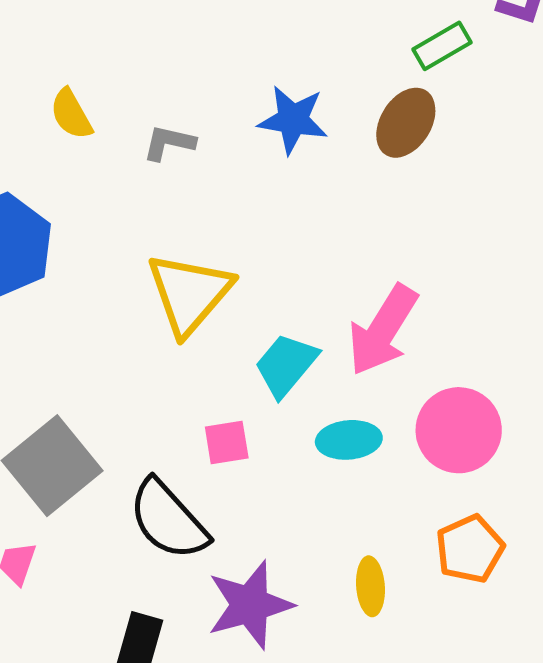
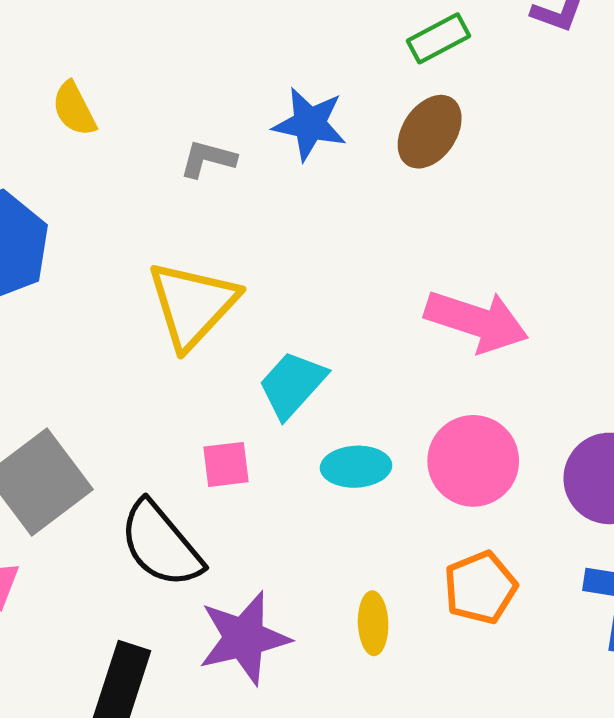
green rectangle: (442, 46) -> (439, 38), moved
gray L-shape: (169, 143) -> (208, 159), moved
pink arrow: (383, 330) -> (476, 321), moved, turned -106

